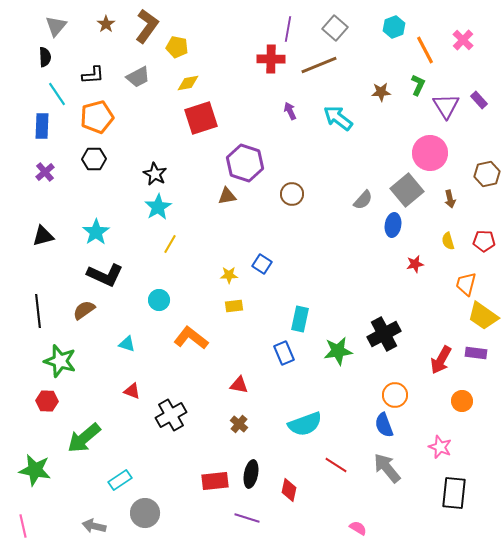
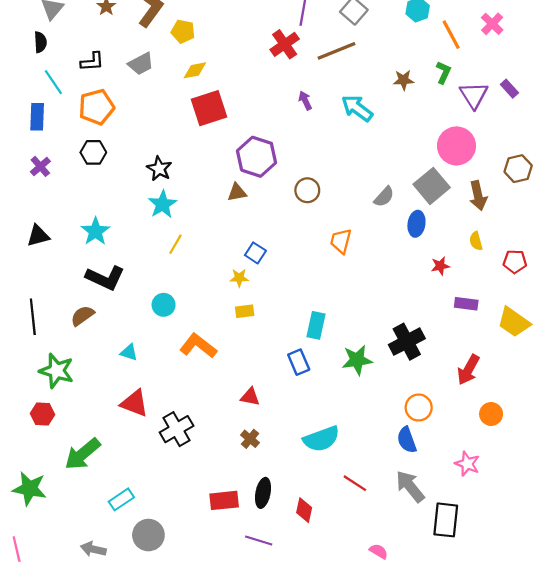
red cross: (271, 59) -> (285, 44), turned -36
brown arrow: (450, 199) -> (478, 196), size x1.5
red pentagon: (484, 241) -> (515, 262), moved
blue square: (262, 264) -> (255, 253), moved
orange trapezoid: (466, 284) -> (341, 241), moved
purple rectangle: (476, 353) -> (466, 304), moved
red triangle: (132, 391) -> (134, 403), size x1.6
black rectangle: (454, 493) -> (446, 520), moved

